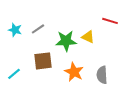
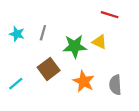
red line: (110, 21) -> (110, 15), moved
gray line: (38, 29) -> (43, 33), turned -40
brown square: (43, 61) -> (49, 69), turned -30

